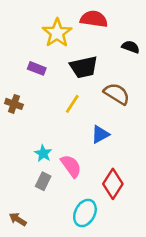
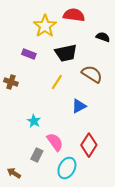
pink semicircle: (71, 166) -> (55, 142), moved
gray rectangle: (43, 181) -> (37, 155), moved

